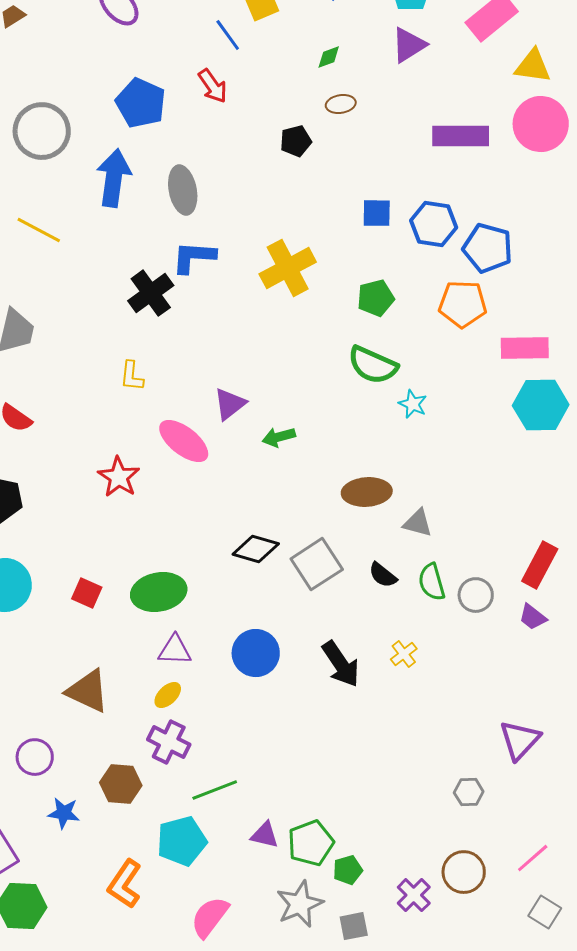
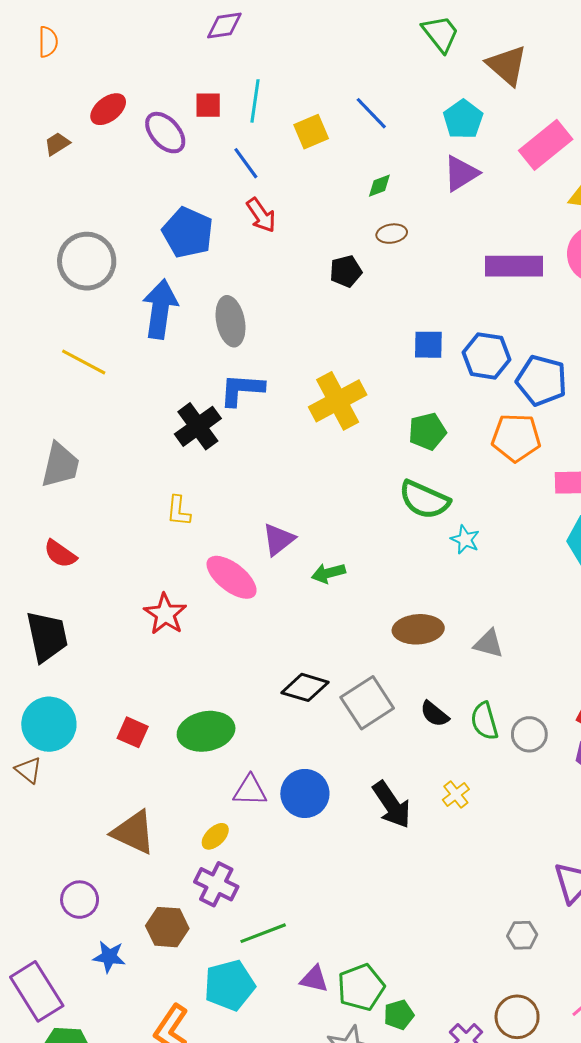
blue line: (228, 35) -> (246, 163), moved
gray triangle: (418, 523) -> (489, 644), moved
purple triangle: (175, 650) -> (250, 790), moved

